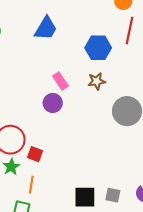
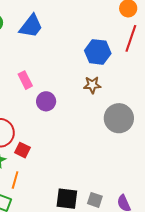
blue trapezoid: (46, 28) -> (31, 26), moved
pink rectangle: (60, 81) -> (25, 80), moved

